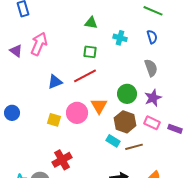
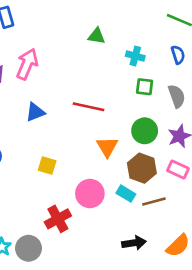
green square: (90, 52) -> (145, 87), moved
red line: (85, 76) -> (89, 107), turned 40
blue triangle: (55, 82) -> (35, 112), moved
pink circle: (77, 113) -> (90, 194), moved

